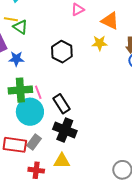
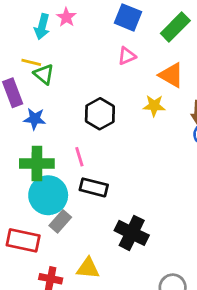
pink line: (38, 92) -> (79, 157), moved
black rectangle: (62, 104) -> (94, 187), turned -48
black cross: (65, 130) -> (132, 233), moved
gray rectangle: (34, 142) -> (60, 221), moved

